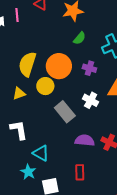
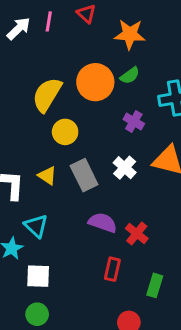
orange circle: (59, 66) -> (95, 82), moved
yellow triangle: (19, 93) -> (47, 176), moved, turned 40
red rectangle: (80, 172) -> (112, 269), moved

